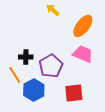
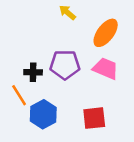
purple pentagon: (51, 66) -> (65, 65), moved, turned 30

